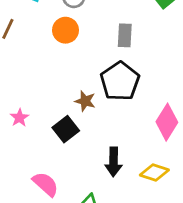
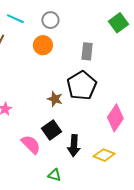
black square: (66, 129) -> (52, 130), moved
pink semicircle: (45, 184) -> (31, 144), moved

